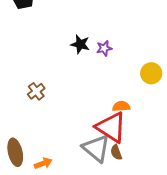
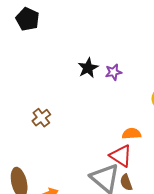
black star: (80, 44) -> (88, 68), turned 30
red triangle: (111, 127) -> (121, 156), size x0.7

